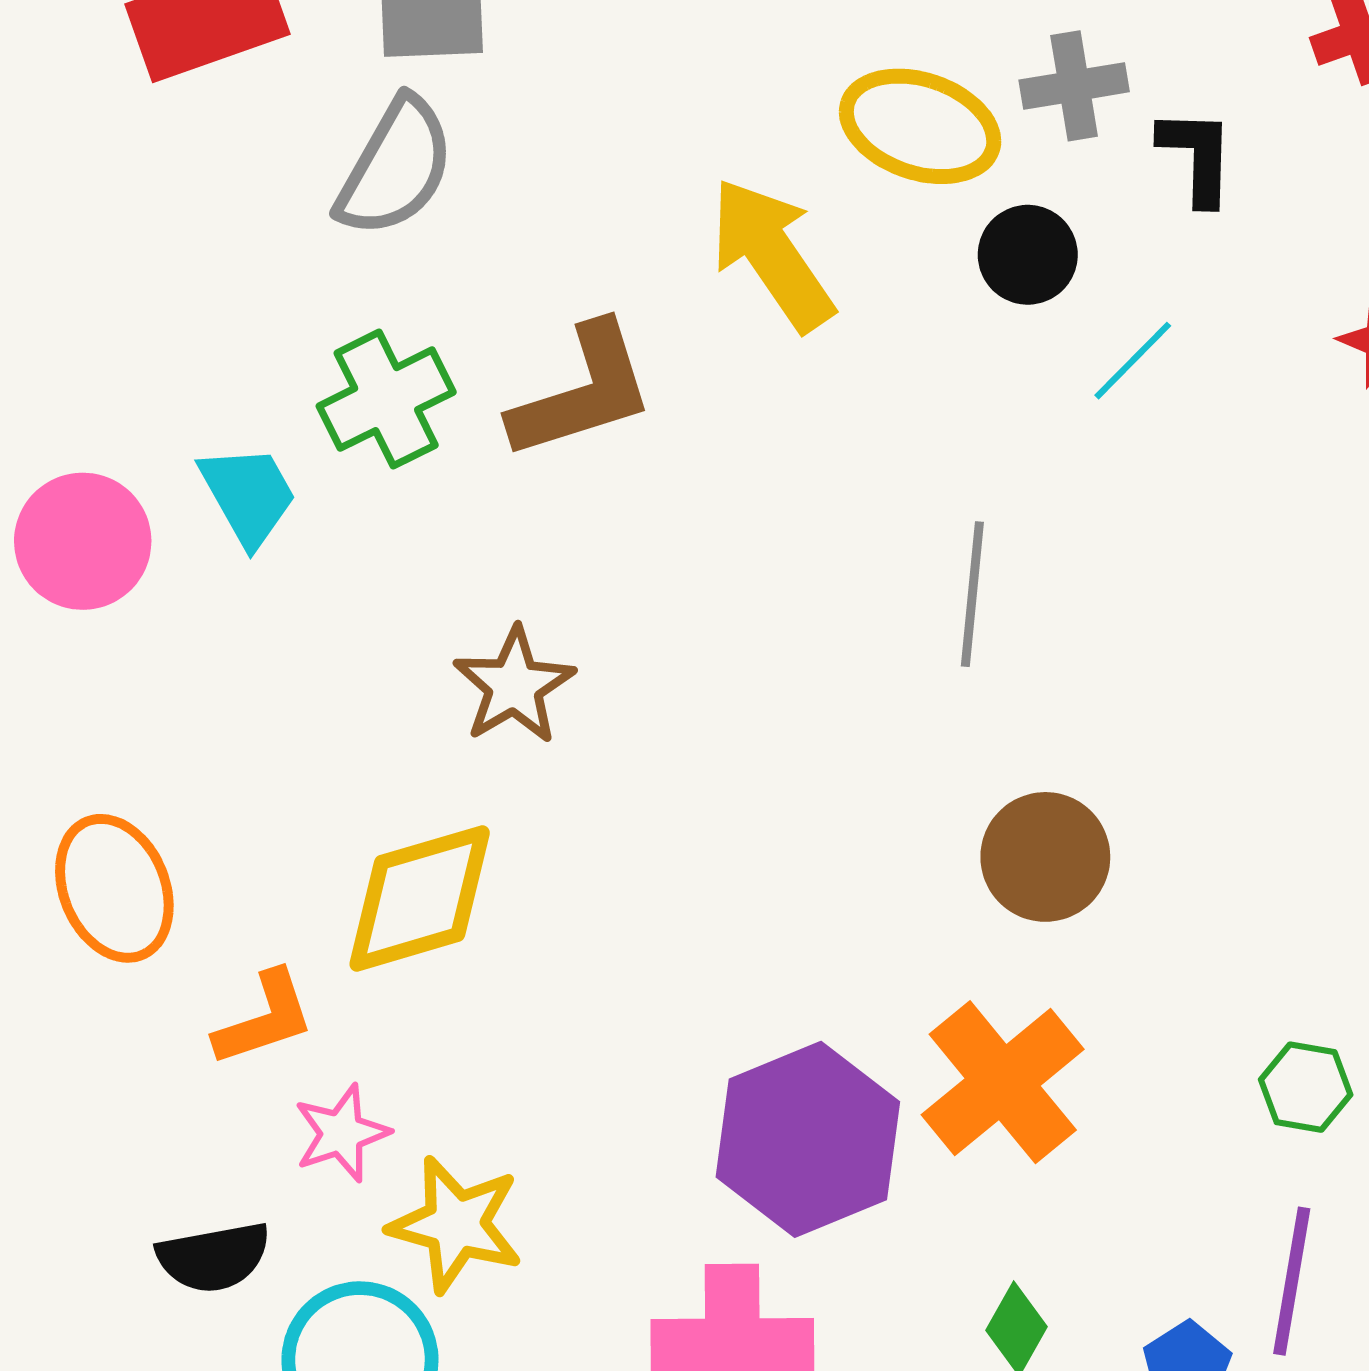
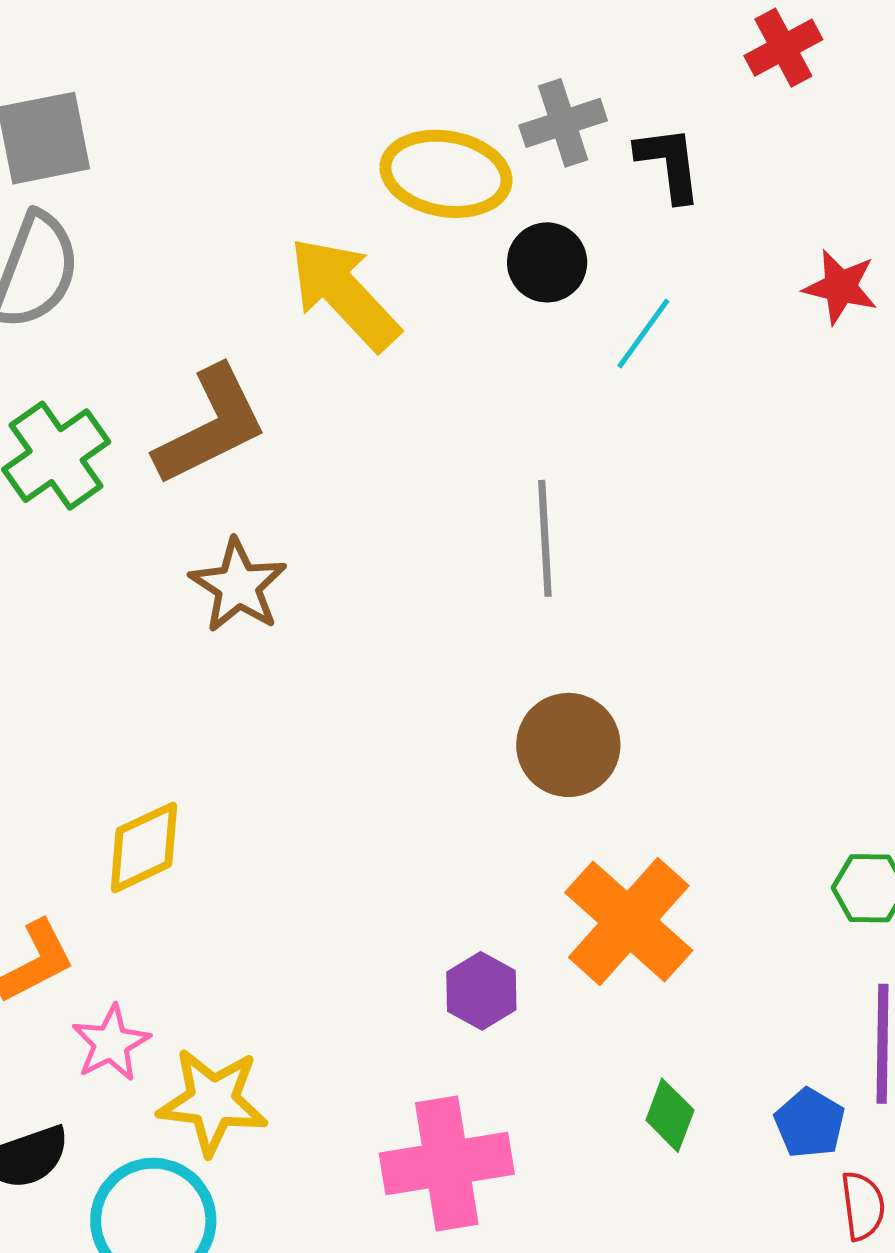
brown star: (514, 686) -> (238, 586), moved
brown circle: (1045, 857) -> (568, 745), moved
yellow diamond: (420, 898) -> (144, 847), size x0.7
purple hexagon: (808, 1139) -> (481, 991), size x0.5

